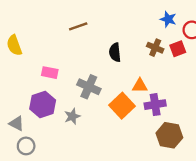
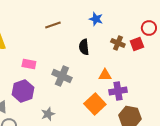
blue star: (168, 19) -> (96, 19), moved
orange square: (122, 106) -> (95, 104), moved
gray star: (72, 116) -> (48, 114), moved

